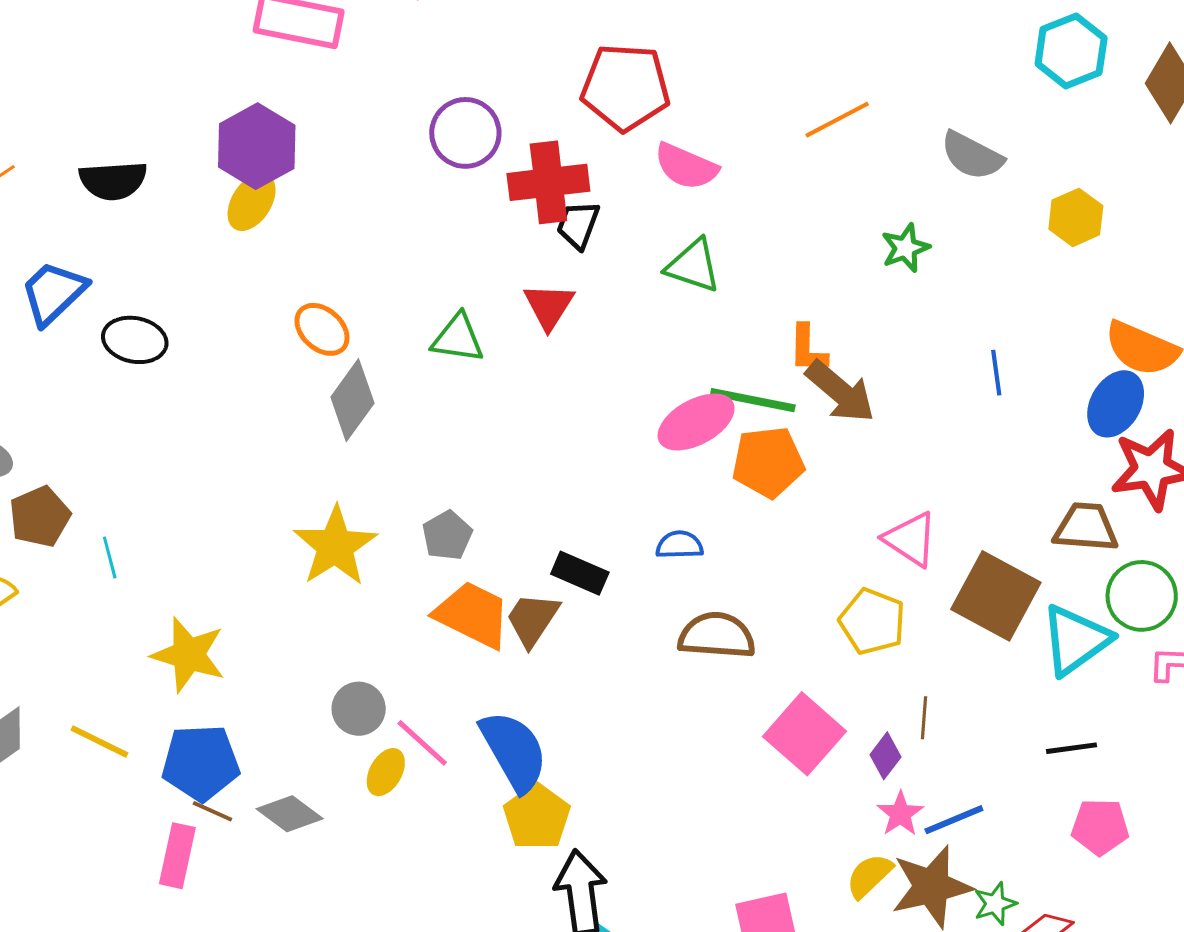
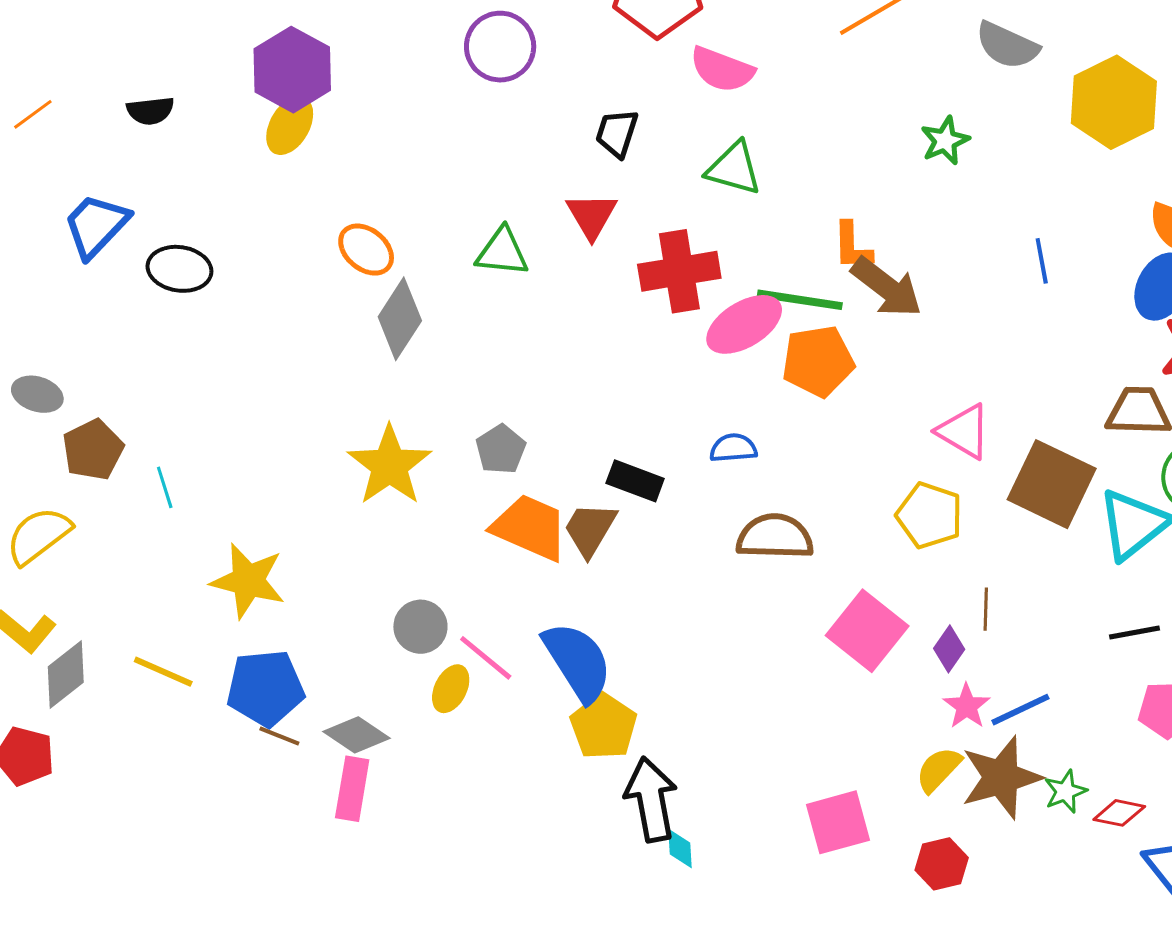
black semicircle: (113, 181) -> (150, 111), size x0.7
red cross: (548, 182) -> (679, 271), moved
yellow hexagon: (1076, 217) -> (1114, 102), size x1.6
pink rectangle: (177, 856) -> (352, 789), moved

